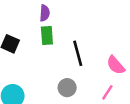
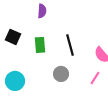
green rectangle: (47, 36) -> (40, 45), moved

